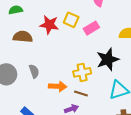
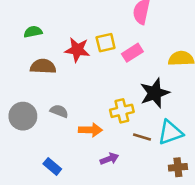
yellow square: (71, 20) -> (106, 43), turned -35
gray semicircle: (34, 71) -> (59, 111), turned -48
brown line: (81, 93) -> (142, 137), moved

